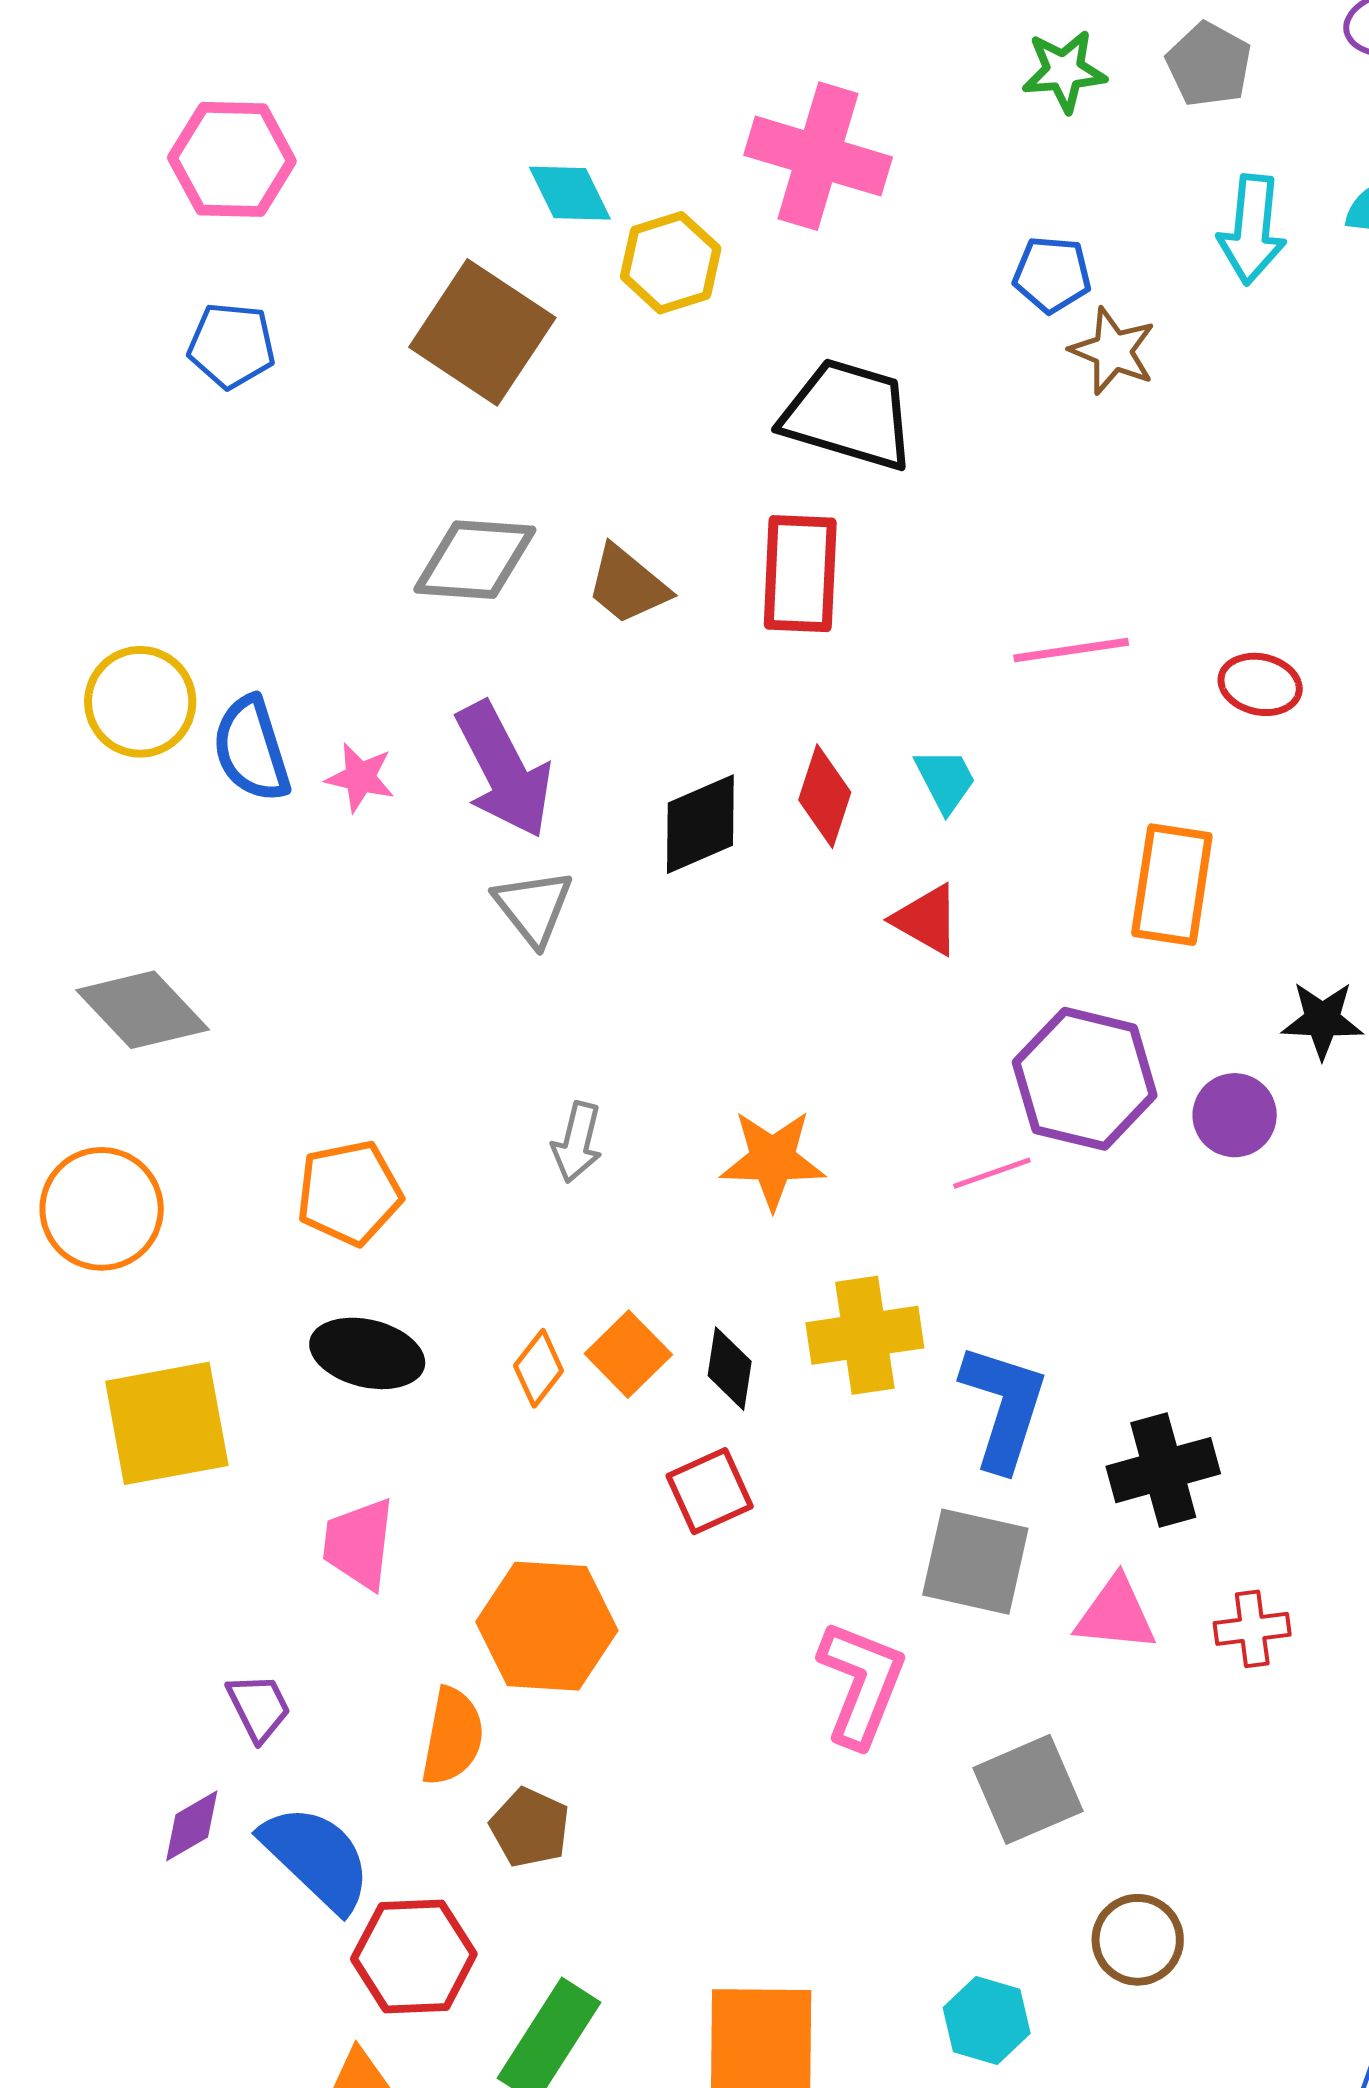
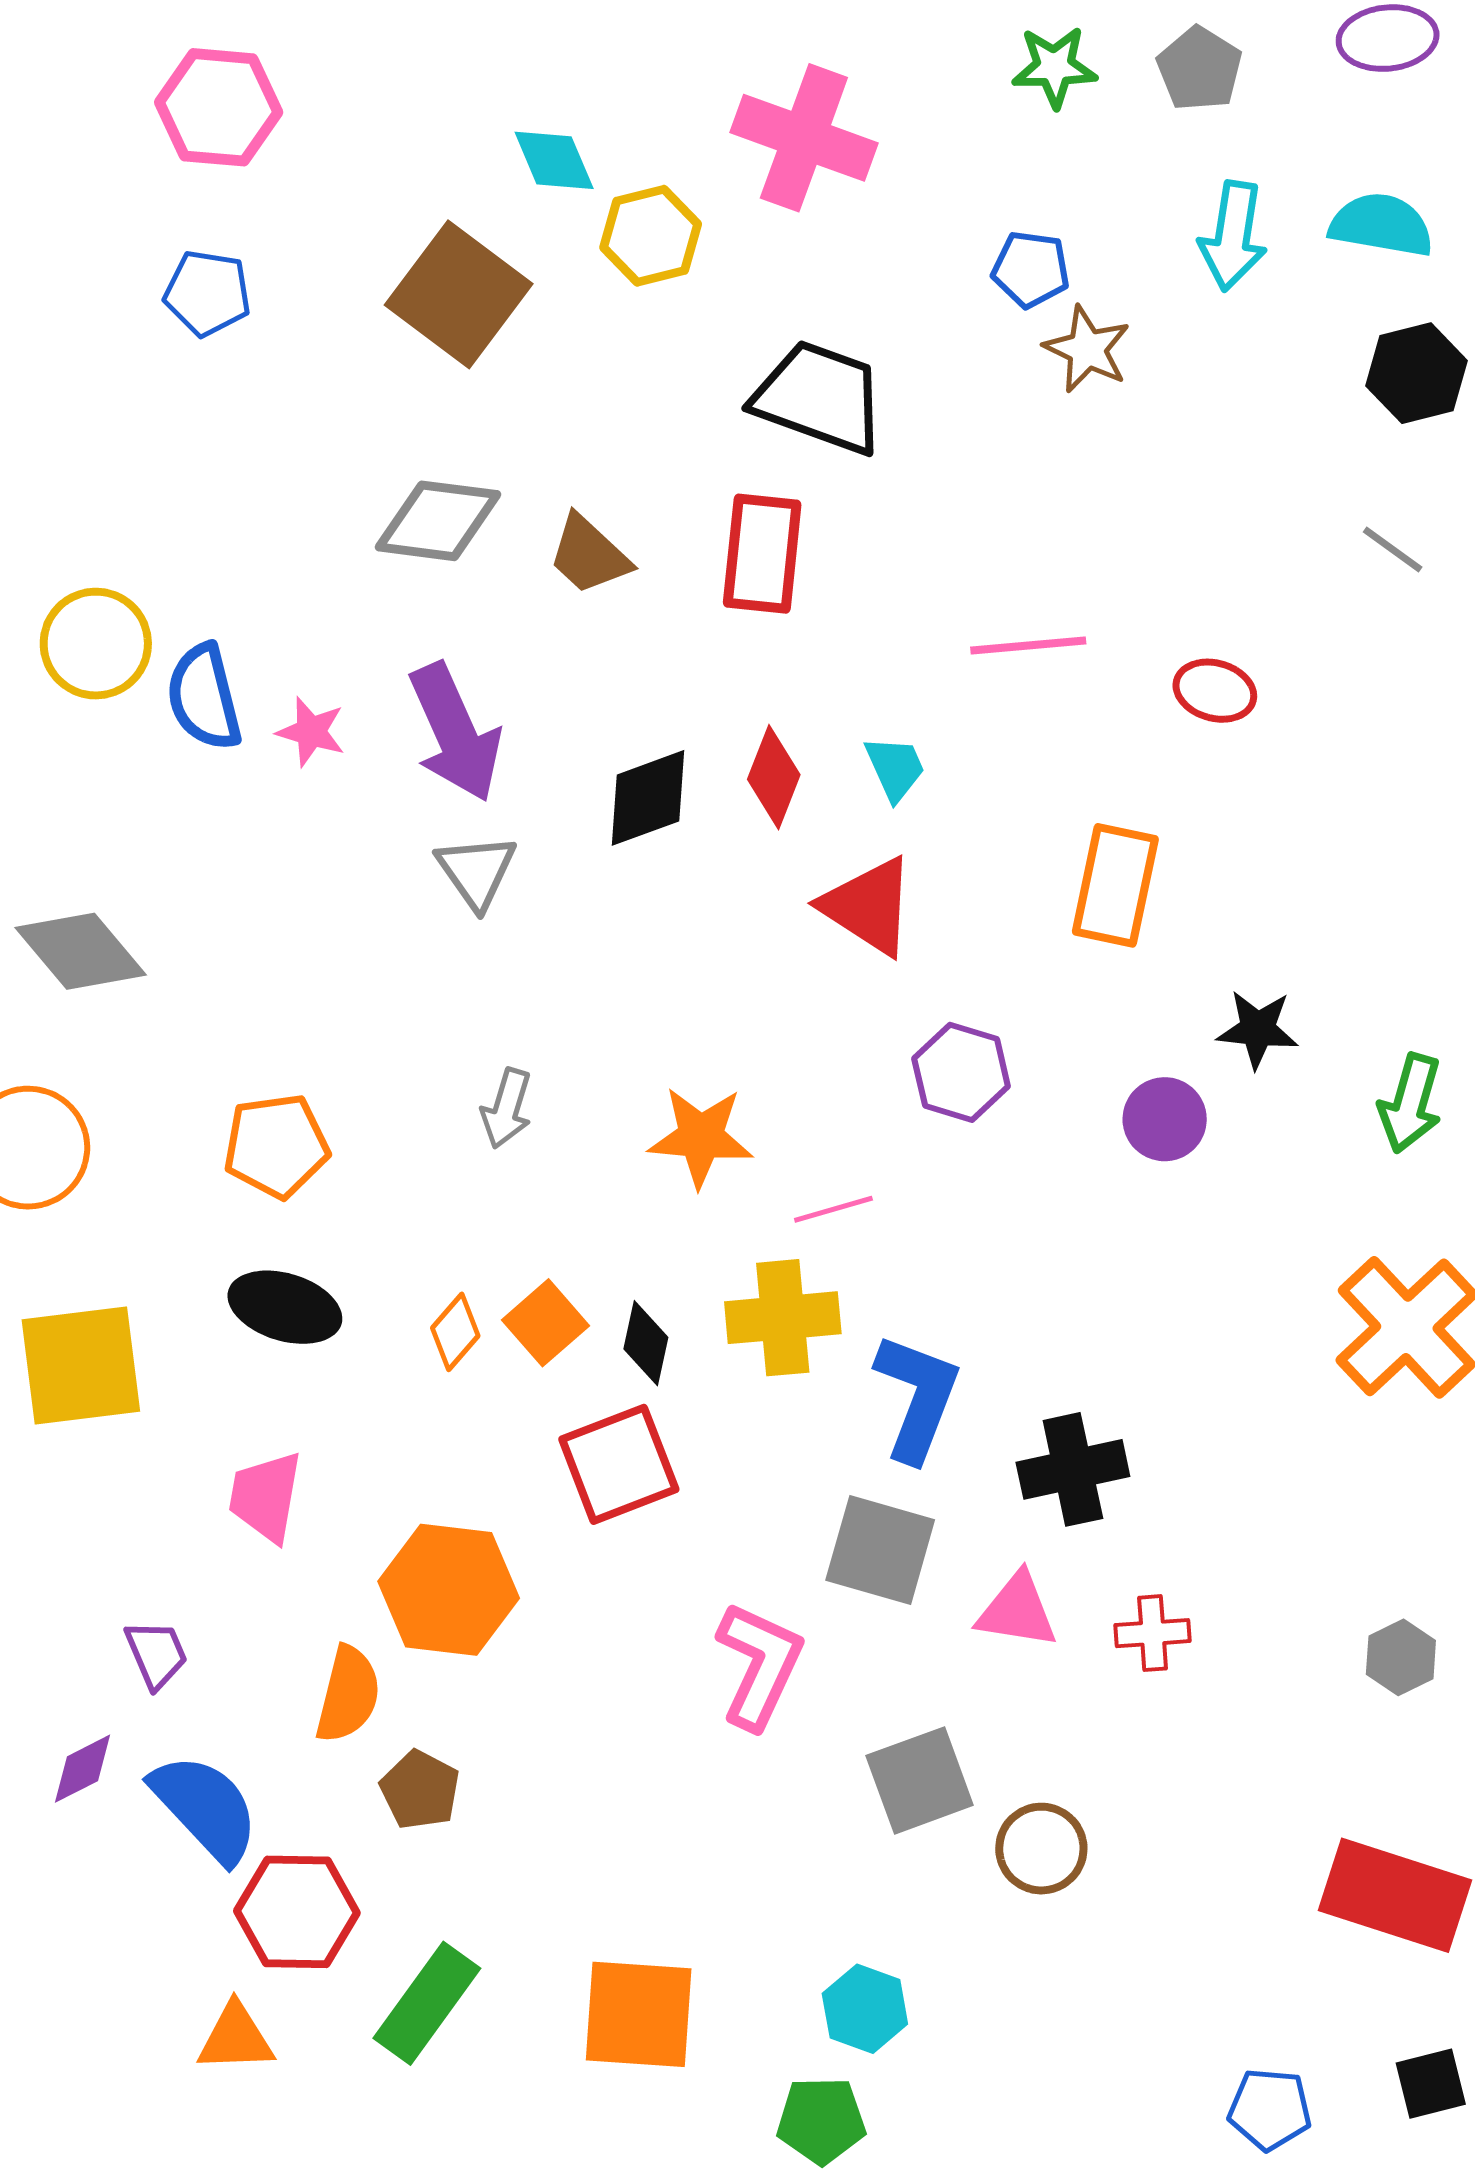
red triangle: (927, 920) -> (869, 906), size x1.4
purple hexagon: (1085, 1079) -> (961, 1072), moved, size x0.7
pink line: (992, 1173) -> (833, 1209), moved
red square: (710, 1491) -> (619, 1464), size x1.4
brown circle: (1138, 1940) -> (1041, 1849), moved

